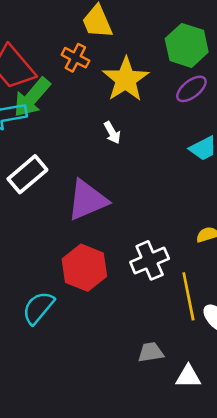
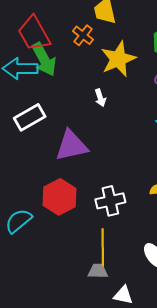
green arrow: (32, 97) -> (44, 59), turned -80
yellow line: (188, 296) -> (103, 247), moved

